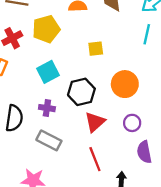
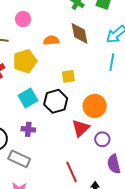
black hexagon: (81, 92) -> (56, 101), moved
red triangle: (95, 122) -> (81, 128), moved
gray rectangle: (49, 140) -> (19, 159), moved

